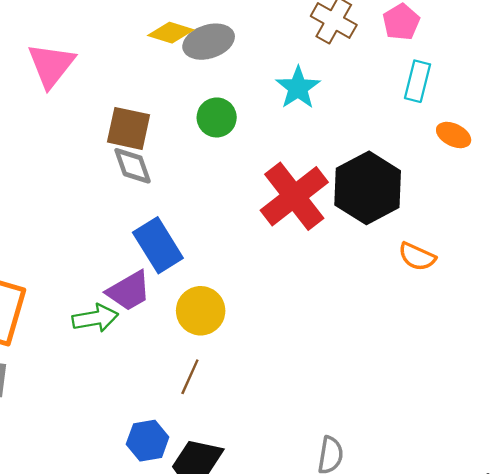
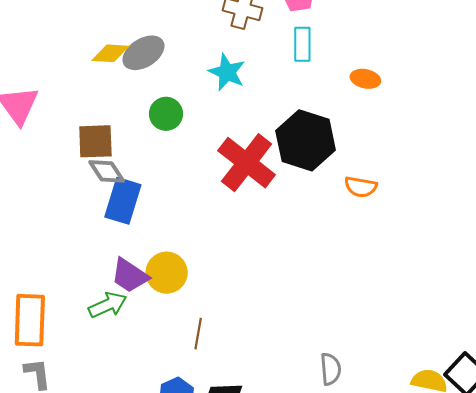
cyan rectangle: (417, 81) -> (302, 44), moved
blue rectangle: (158, 245) -> (123, 201), moved, turned 63
purple trapezoid: (129, 291) -> (130, 275), turned 78
yellow circle: (201, 311) -> (167, 273), moved

